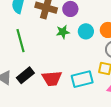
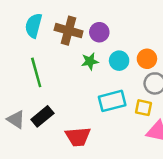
red trapezoid: (52, 78) -> (78, 137), moved
cyan rectangle: (82, 79) -> (112, 101), moved

